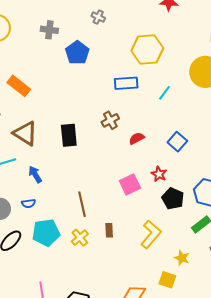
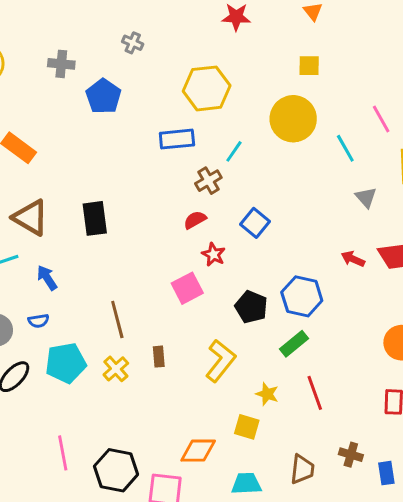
brown cross: (110, 120) -> (208, 181), moved
red star: (159, 174) -> (214, 254), moved

